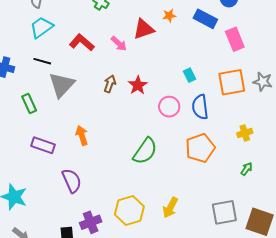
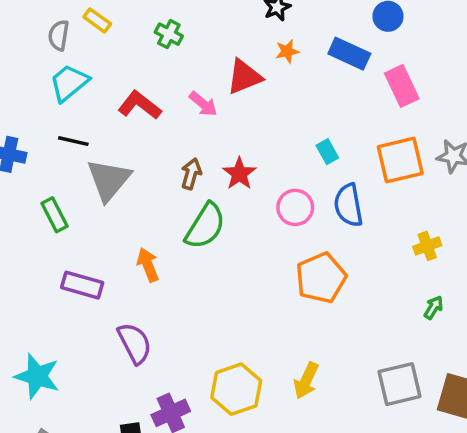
orange pentagon: (200, 148) -> (321, 278), moved
green semicircle: (145, 151) -> (205, 226), moved

